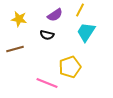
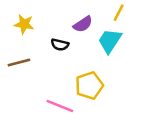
yellow line: (80, 10) -> (119, 13), moved
purple semicircle: (55, 15) -> (83, 24), moved

